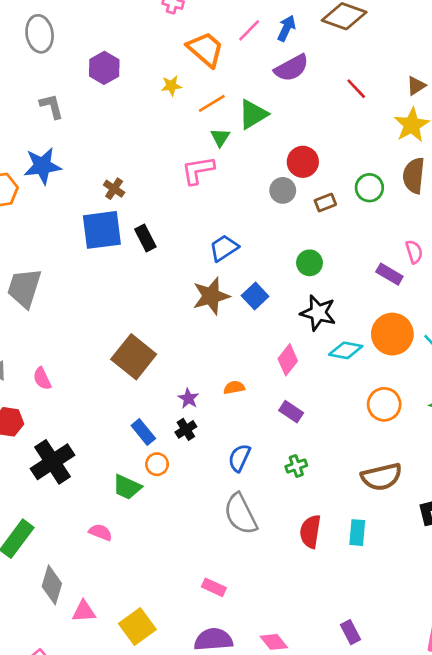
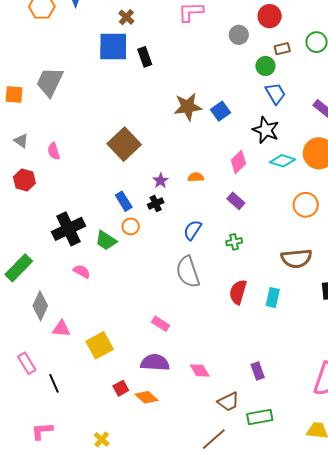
gray circle: (283, 190) -> (239, 35), moved
blue trapezoid: (224, 248) -> (275, 93), moved, turned 85
green circle: (310, 263) -> (265, 66), moved
black cross: (52, 462) -> (68, 229), moved

